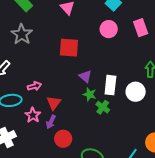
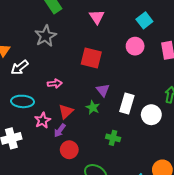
pink arrow: (34, 86) -> (55, 84), moved
green star: (90, 94) -> (93, 107), moved
green cross: (103, 107) -> (113, 138), moved, turned -32

